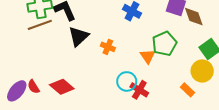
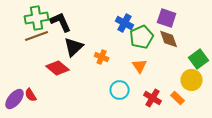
brown diamond: (194, 17) -> (169, 39), moved
green pentagon: (164, 44) -> (142, 37), moved
red diamond: (62, 87) -> (58, 68), moved
red cross: (139, 90) -> (153, 98), moved

